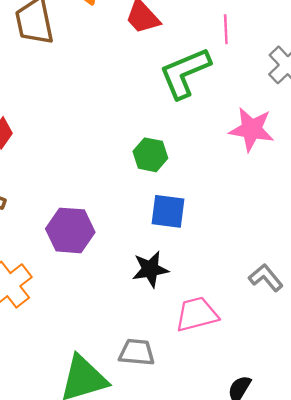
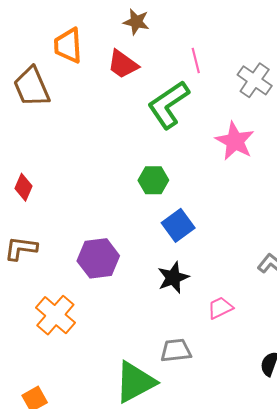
pink star: (252, 129) -> (235, 141), turned 30
blue square: (168, 211) -> (178, 225), turned -32
pink trapezoid: (197, 314) -> (220, 308), size x0.7

